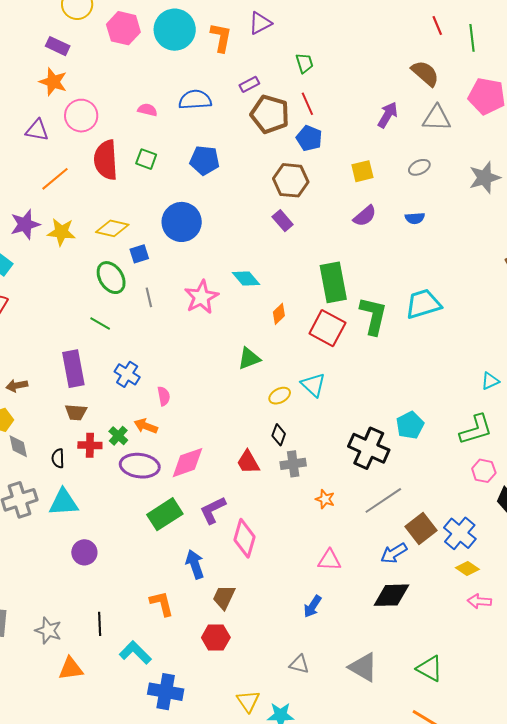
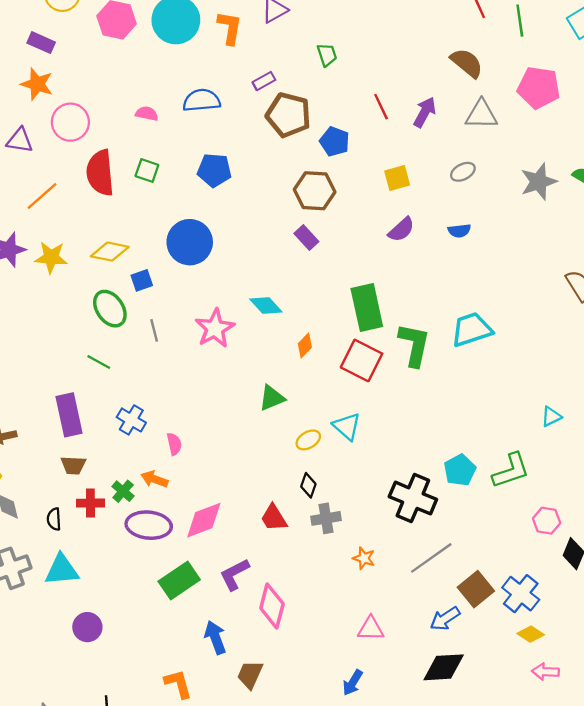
red line: (307, 104) -> (381, 107), moved
green L-shape: (476, 429) -> (511, 471), moved

